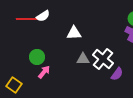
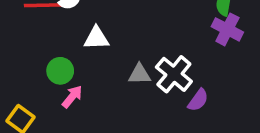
white triangle: (74, 33) -> (96, 38), moved

